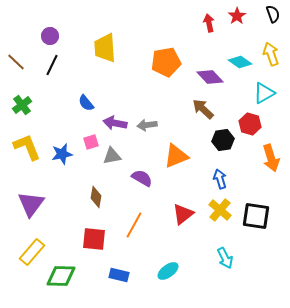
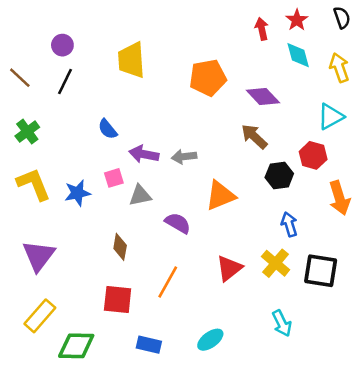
cyan diamond: (240, 62) -> (298, 55), moved, turned 40
blue arrow: (220, 179) -> (289, 224), moved

